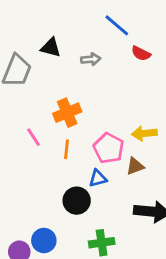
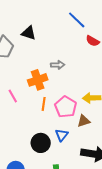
gray arrow: (91, 59) -> (58, 65), moved
orange line: (67, 149) -> (44, 104), moved
blue triangle: (98, 178) -> (62, 135), moved, turned -40

